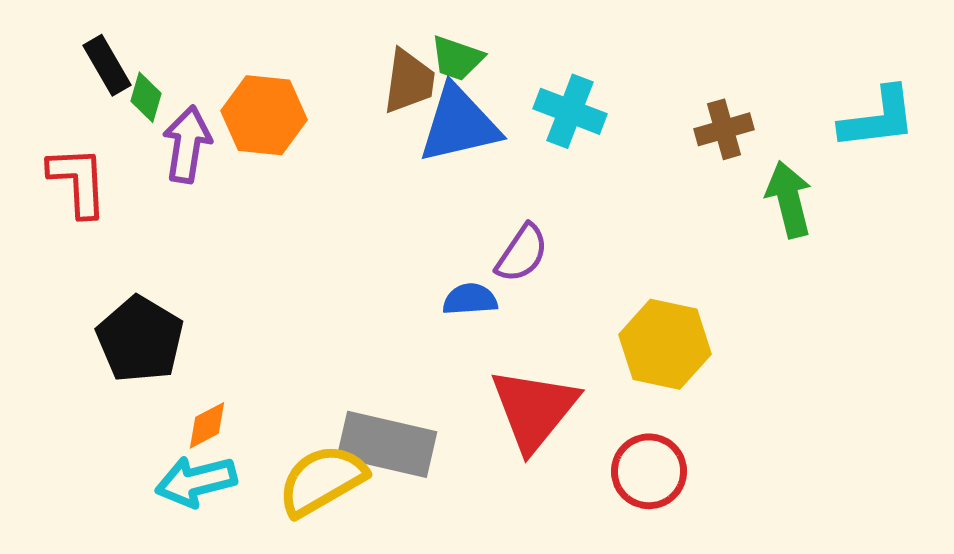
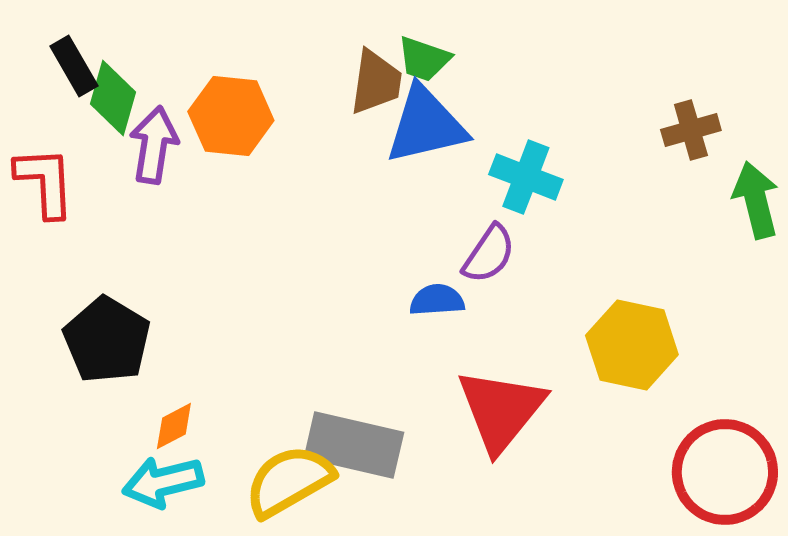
green diamond: (146, 97) -> (113, 98), size x1.5
cyan cross: (570, 111) -> (526, 177), moved
red circle: (649, 471) -> (725, 472), moved, size x1.4

